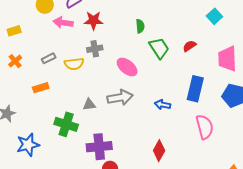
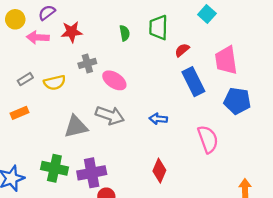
green trapezoid: (159, 48) -> (158, 27), moved, turned -140
gray cross: (95, 49) -> (87, 63), moved
blue rectangle: (195, 89) -> (193, 82), moved, turned -35
gray arrow: (120, 97) -> (110, 115), turned 35
gray triangle: (89, 104) -> (76, 127), size x1.6
green cross: (66, 124) -> (54, 168), moved

